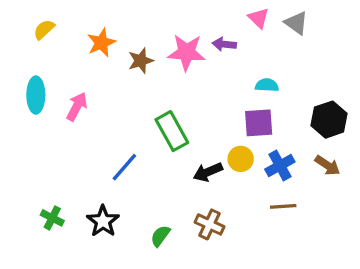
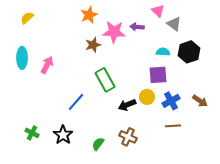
gray triangle: (296, 23) -> (174, 24), moved
orange star: (101, 43) -> (89, 15), moved
brown star: (141, 61) -> (93, 45), moved
black hexagon: (329, 120) -> (189, 52), moved

